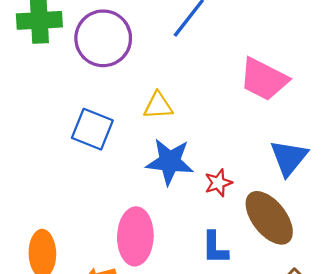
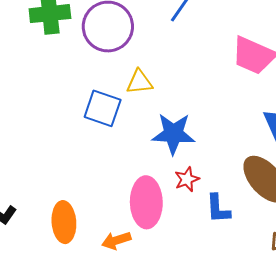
yellow triangle: (158, 106) -> (139, 82), moved
red star: (218, 183) -> (187, 179), moved

